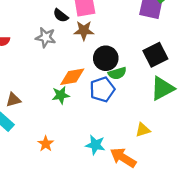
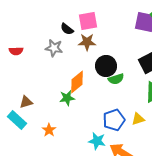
orange diamond: (72, 77) -> (77, 82), turned -30
blue pentagon: (102, 89) -> (114, 120), moved
yellow triangle: (143, 130) -> (138, 119), moved
orange star: (46, 144) -> (49, 130), moved

